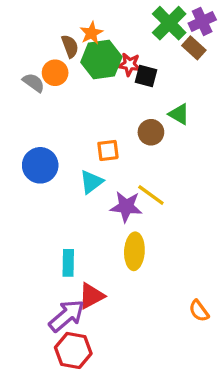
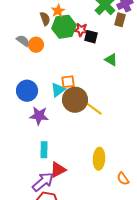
brown rectangle: (194, 48) -> (120, 20), turned 64
orange circle: (55, 73) -> (36, 45), moved
brown circle: (151, 132) -> (75, 100), moved, size x1.6
cyan triangle: (91, 182) -> (58, 90), moved
purple star: (126, 207) -> (39, 116), moved
yellow ellipse: (134, 251) -> (99, 159), moved

